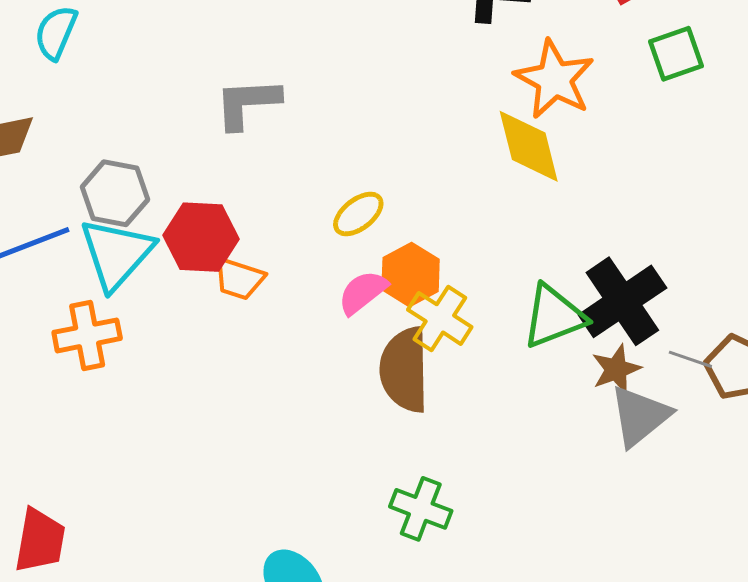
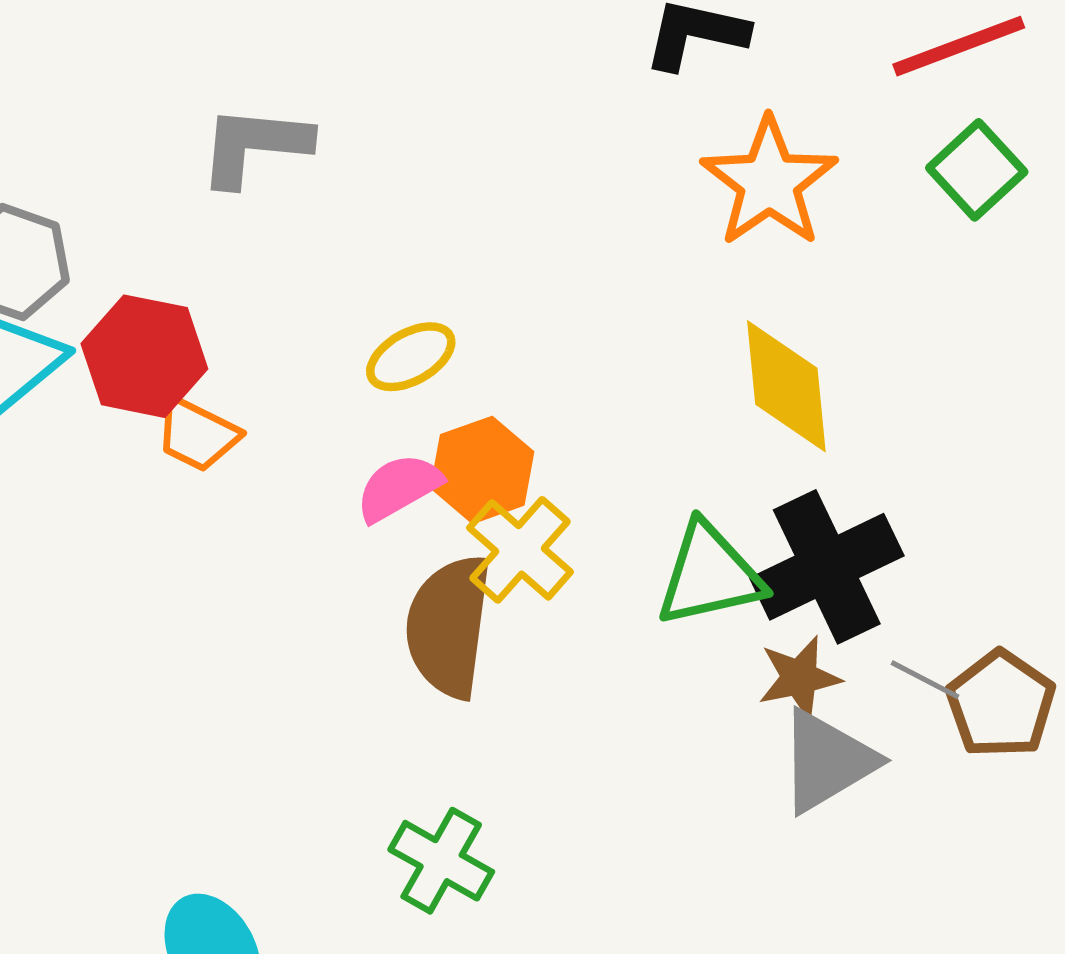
green square: (676, 54) -> (977, 170), turned -32
yellow diamond: (529, 146) -> (786, 386), moved

